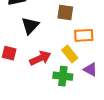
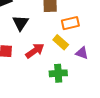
green cross: (63, 76) -> (58, 73), moved

